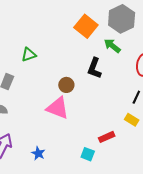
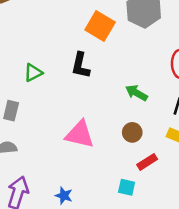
green arrow: (112, 46) -> (136, 93), moved
black L-shape: (94, 68) -> (81, 65), moved
brown circle: (66, 85) -> (132, 132), moved

